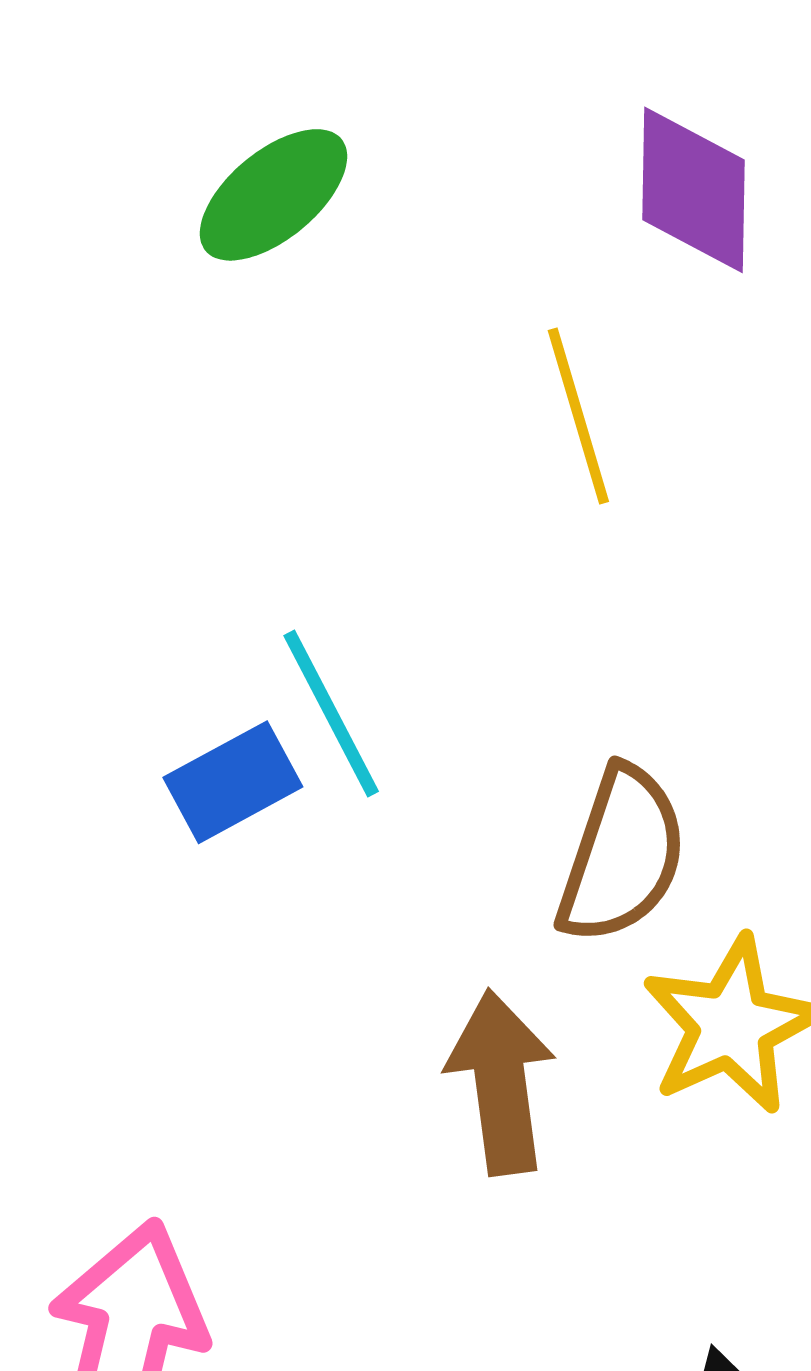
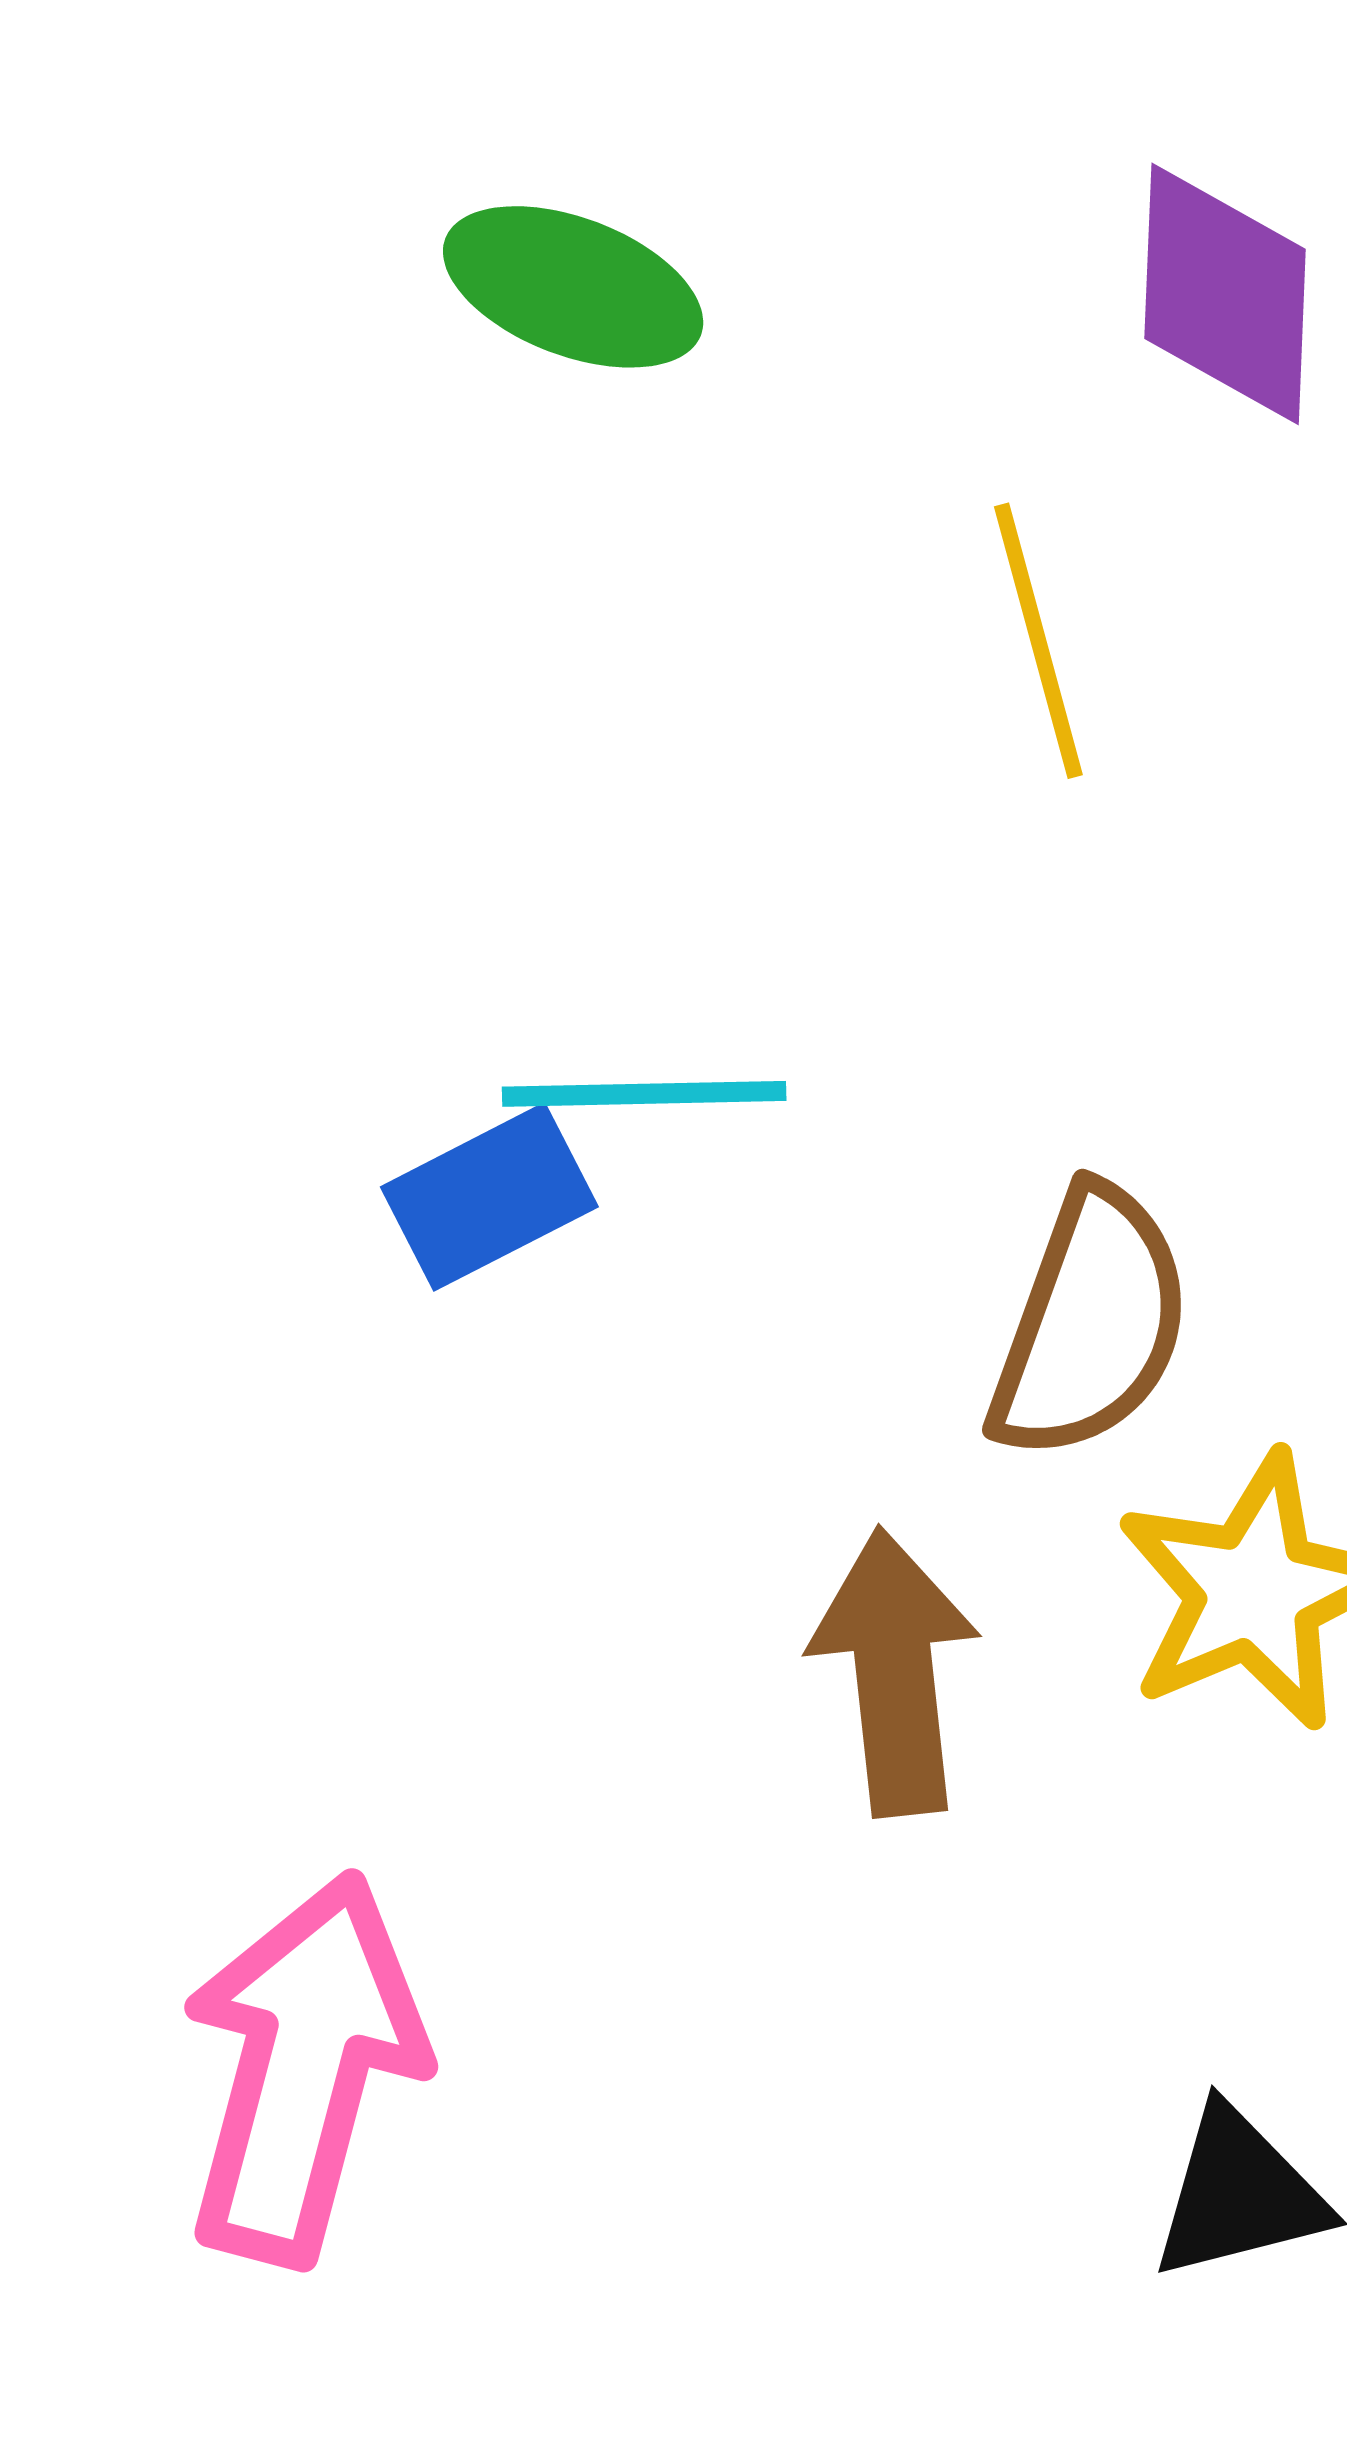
green ellipse: (273, 195) -> (573, 287), turned 59
cyan line: (331, 714) -> (644, 1094), turned -65

